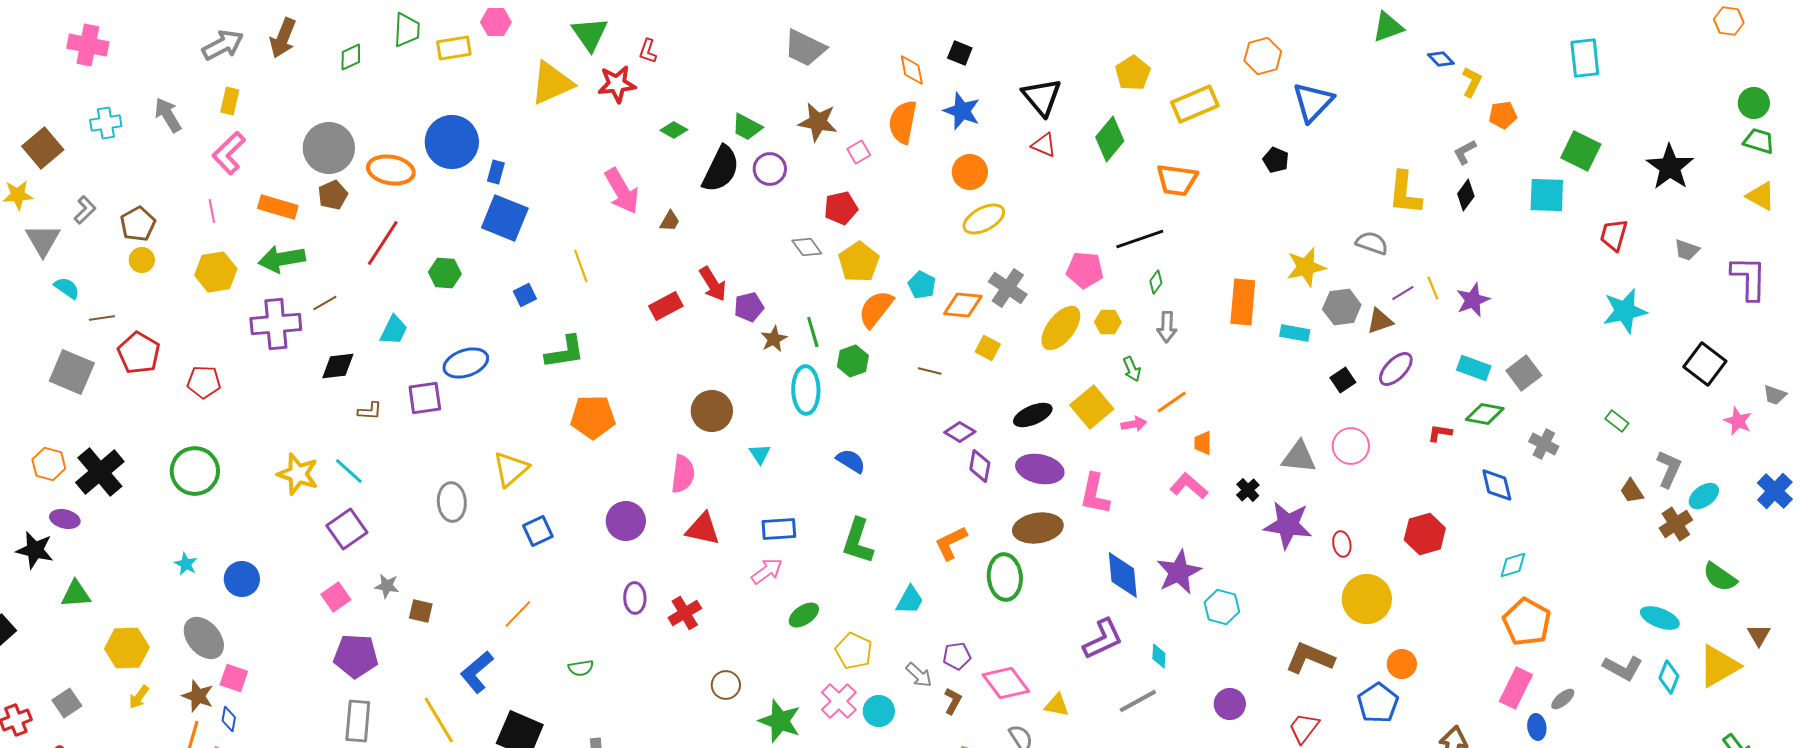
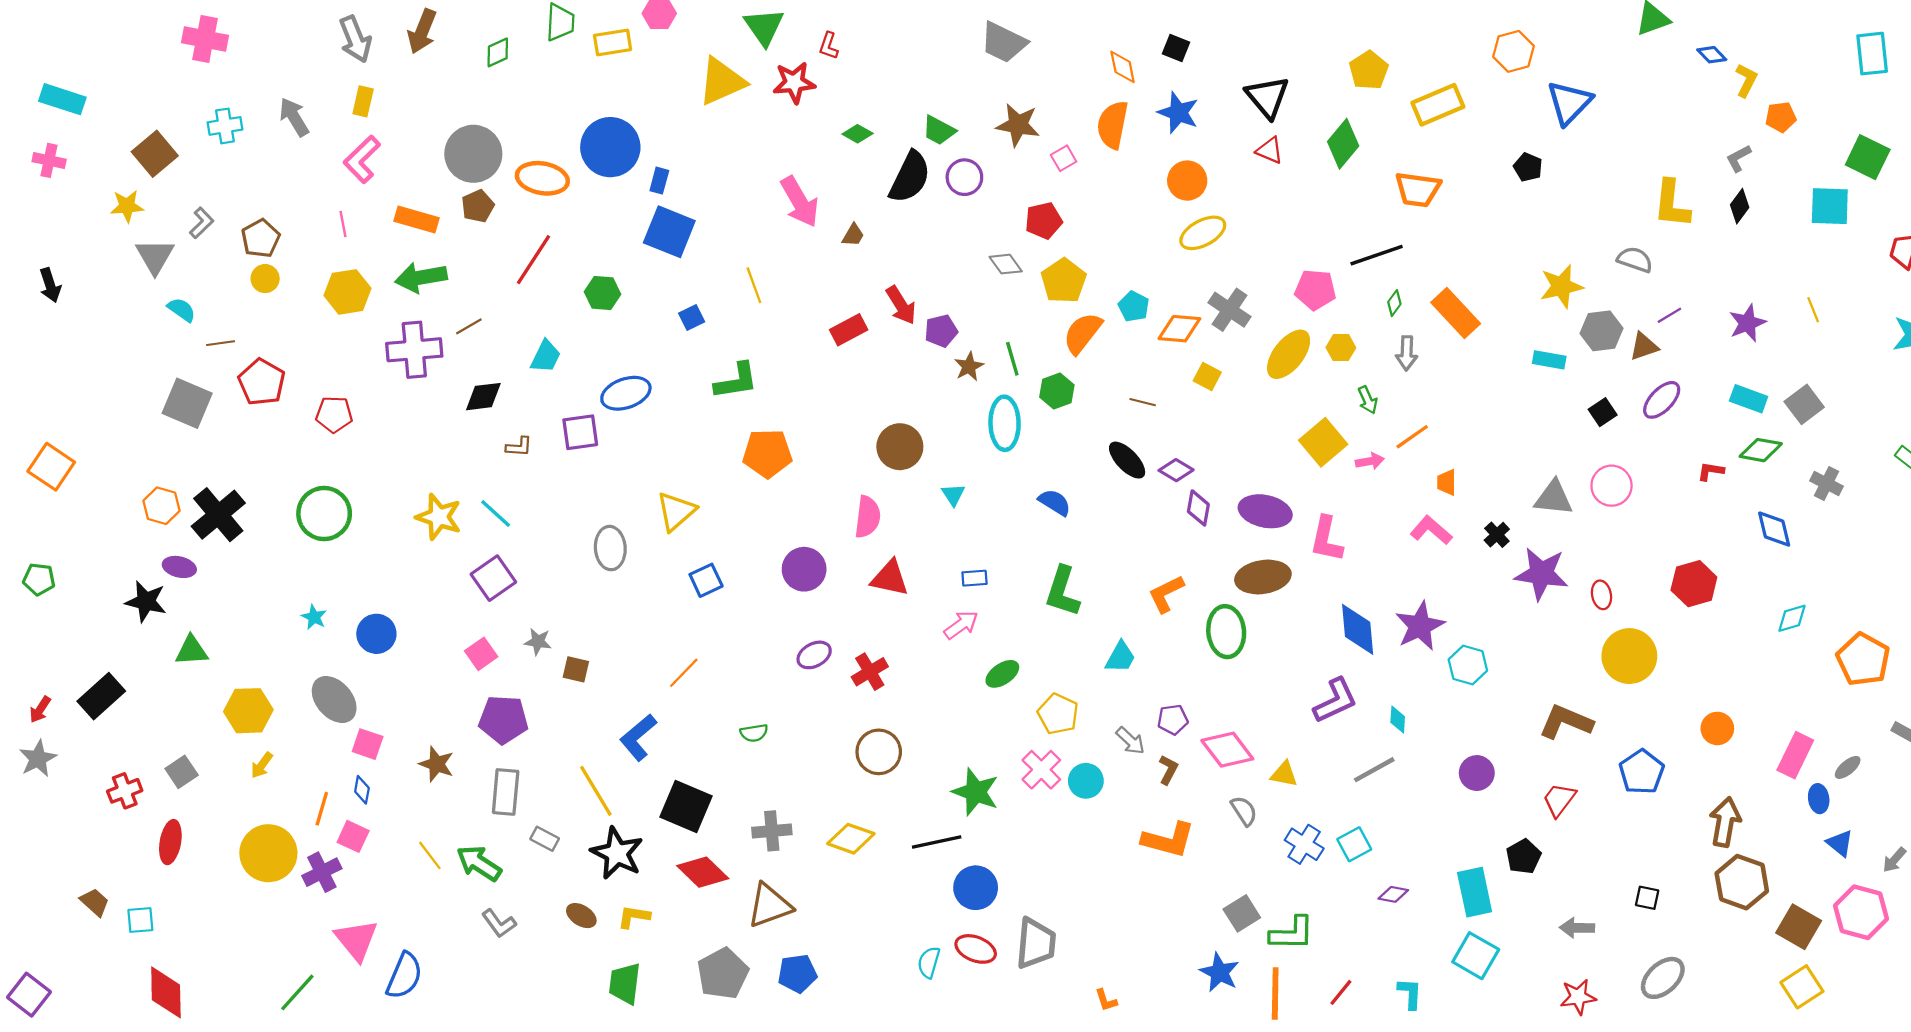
gray arrow: (223, 45) -> (355, 39), turned 96
yellow line: (1433, 288) -> (1813, 310), moved
orange rectangle: (1243, 302) -> (1456, 313), moved, turned -48
black ellipse: (1033, 415) -> (1127, 460), moved, turned 69
blue rectangle: (779, 529) -> (974, 578), size x0.7
purple ellipse: (635, 598) -> (814, 655), turned 64
orange pentagon: (1527, 622) -> (1863, 659), moved
orange circle: (1402, 664) -> (1717, 728), moved
brown circle: (726, 685) -> (879, 752), moved, size x1.4
brown star: (198, 696) -> (437, 764), moved

